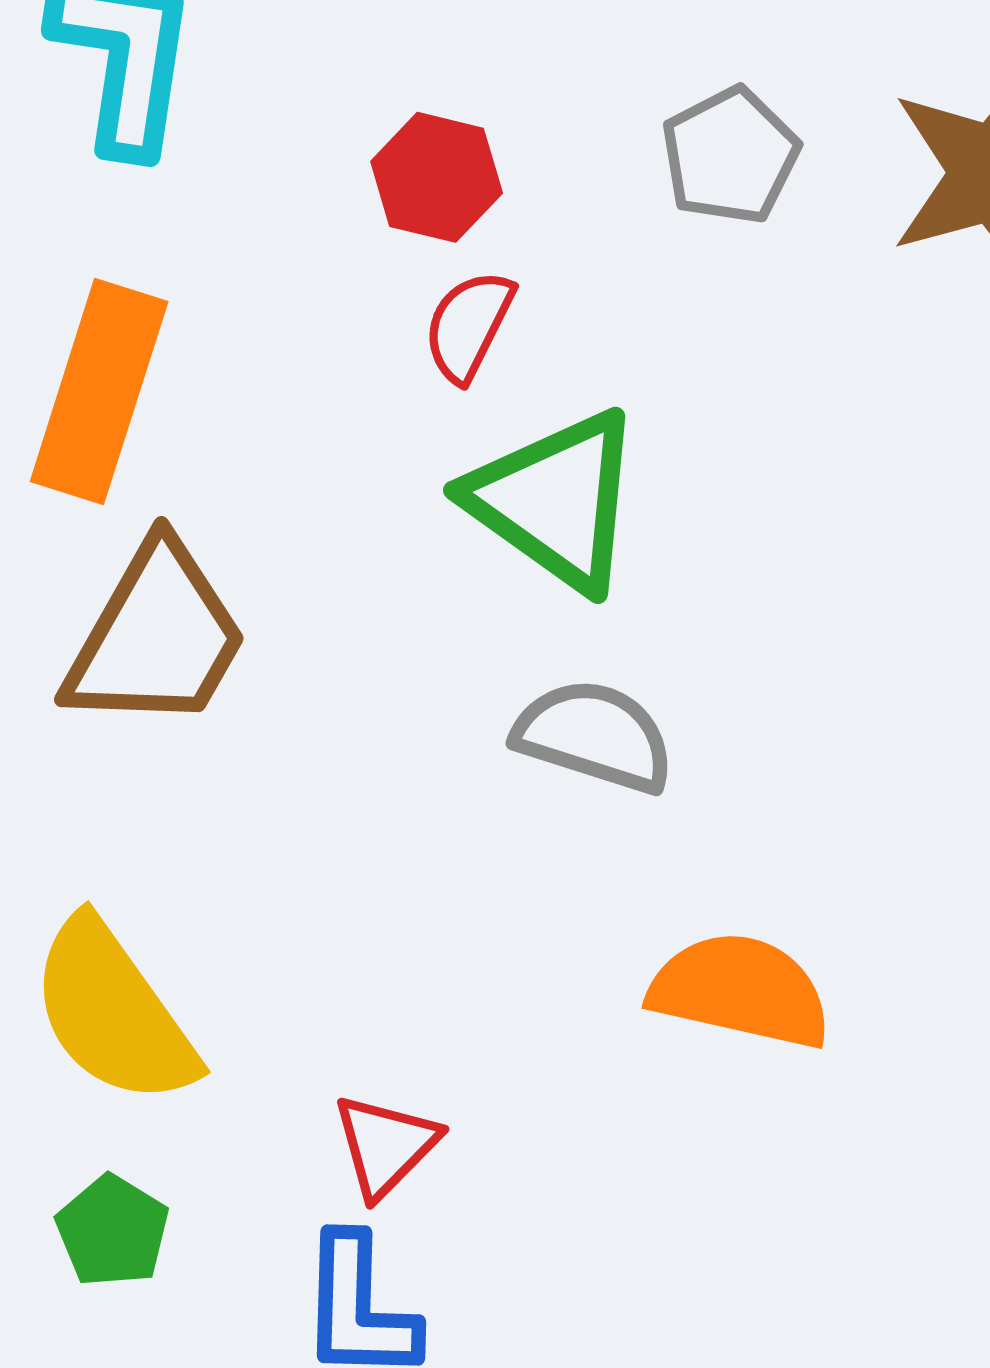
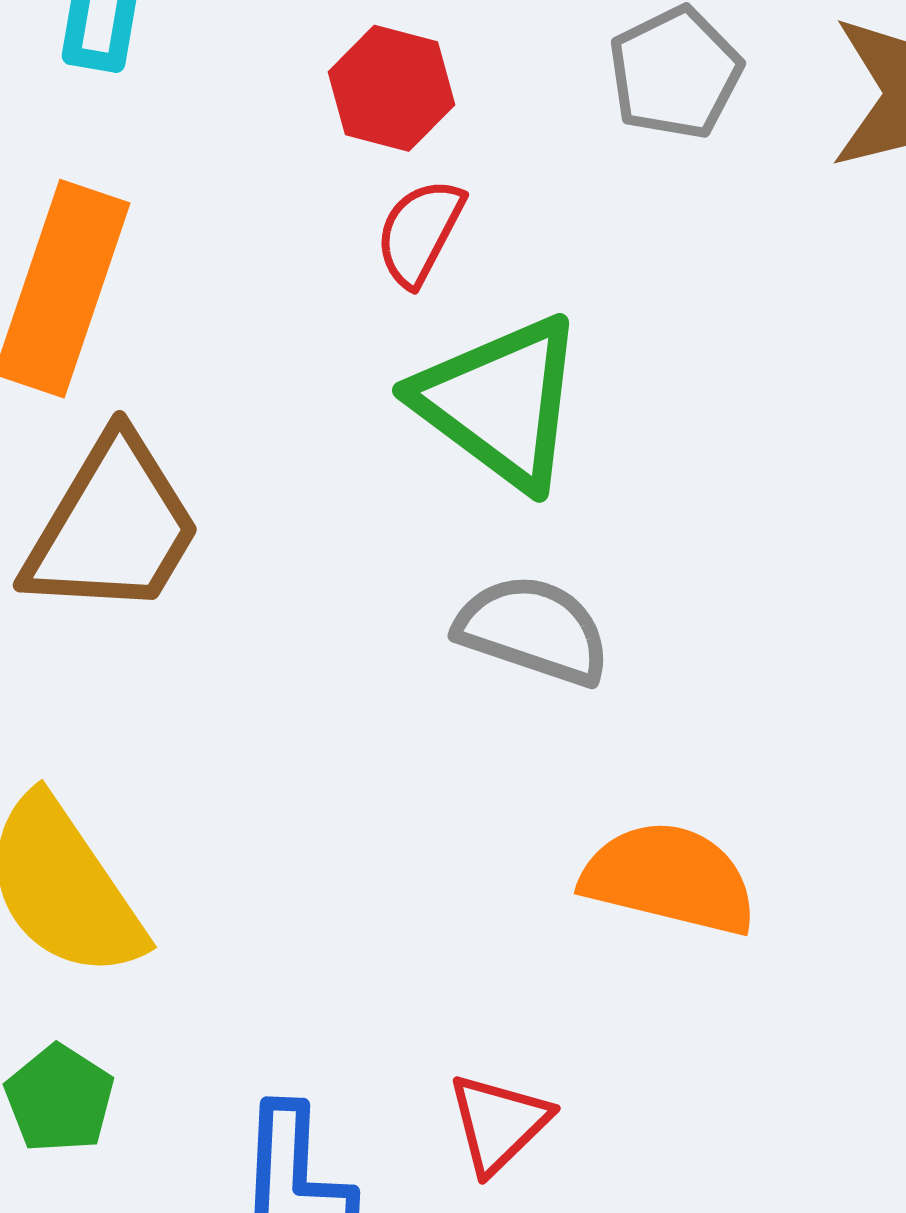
red triangle: (385, 1146) -> (499, 1123), moved

